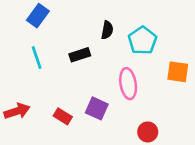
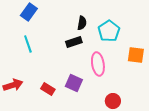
black rectangle: (80, 55) -> (74, 42), moved

